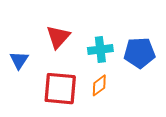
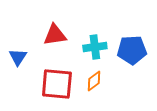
red triangle: (58, 37) -> (55, 35), turned 40

